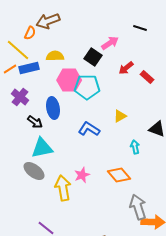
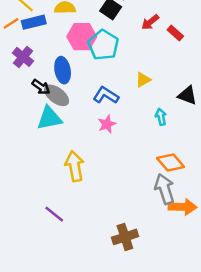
cyan pentagon: (87, 87) -> (103, 45), turned 30
gray ellipse: (34, 171) -> (57, 95), moved
pink star: (82, 175) -> (107, 124), moved
orange diamond: (119, 175) -> (171, 163), moved

